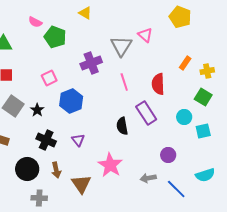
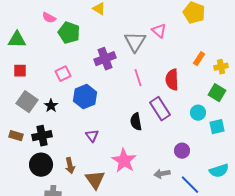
black cross: (46, 140) -> (42, 136), moved, turned -36

